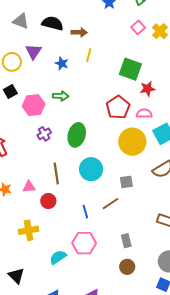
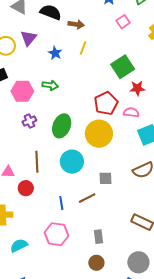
pink square: (138, 27) -> (123, 22), moved
green square: (130, 69) -> (123, 67), turned 30
yellow circle: (132, 142) -> (99, 134), moved
cyan semicircle: (58, 257) -> (19, 245), moved

